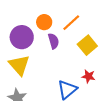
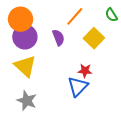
orange circle: (44, 22) -> (21, 19), moved, size x1.5
red star: (88, 76) -> (85, 71), moved

